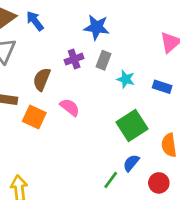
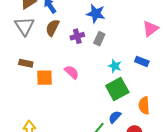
brown semicircle: (42, 79) -> (52, 28), moved
cyan star: (126, 79) -> (115, 66), moved
orange square: (34, 117) -> (45, 78), turned -30

